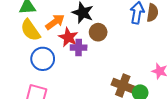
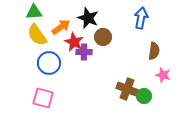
brown semicircle: (152, 13) -> (154, 51), moved

